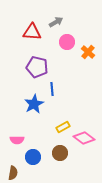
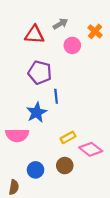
orange cross: (88, 52) -> (95, 31), moved
pink semicircle: (17, 140) -> (17, 135), moved, size x1.5

